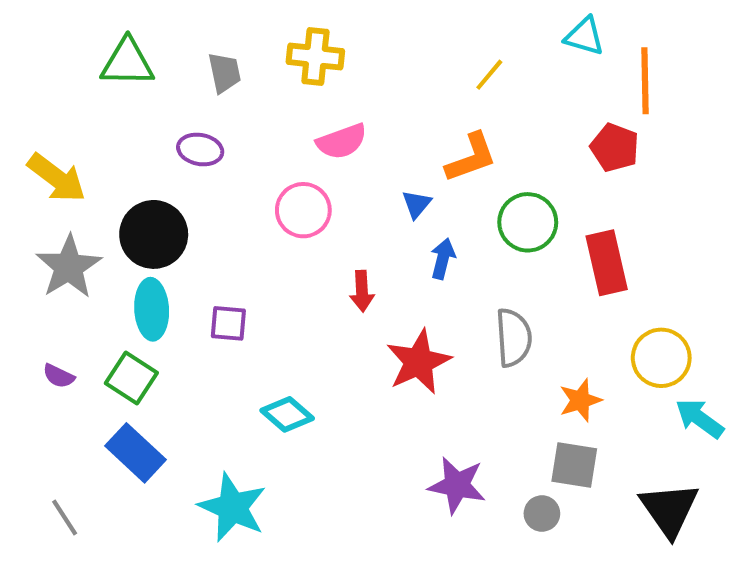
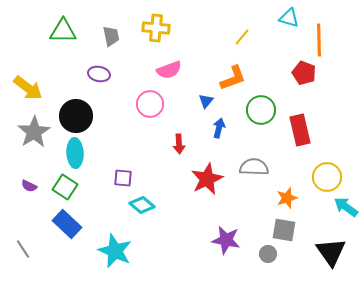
purple square: (228, 323) -> (123, 178), moved
gray semicircle: (514, 338) -> (254, 167), turned -84
gray line: (65, 518) -> (23, 249), moved

